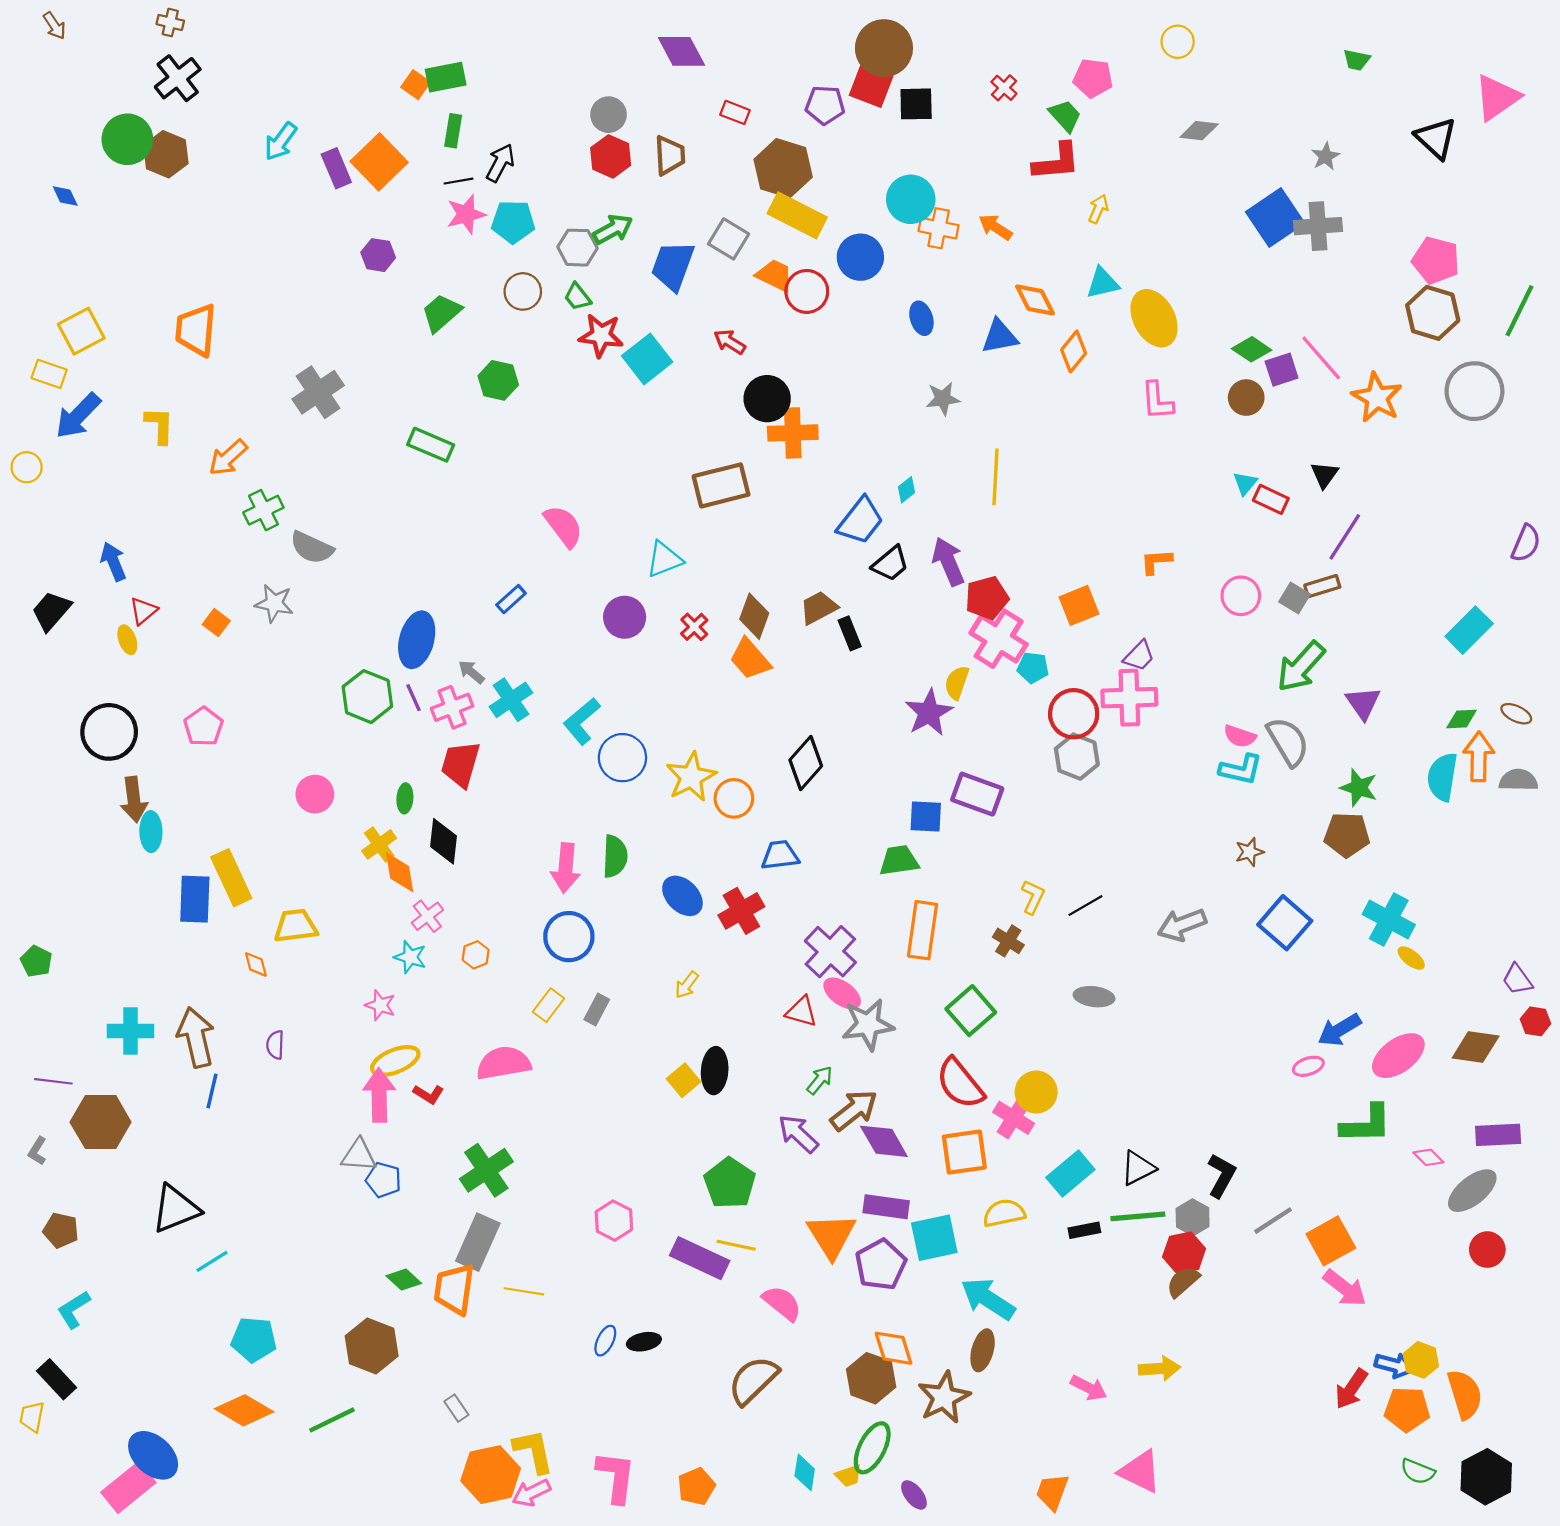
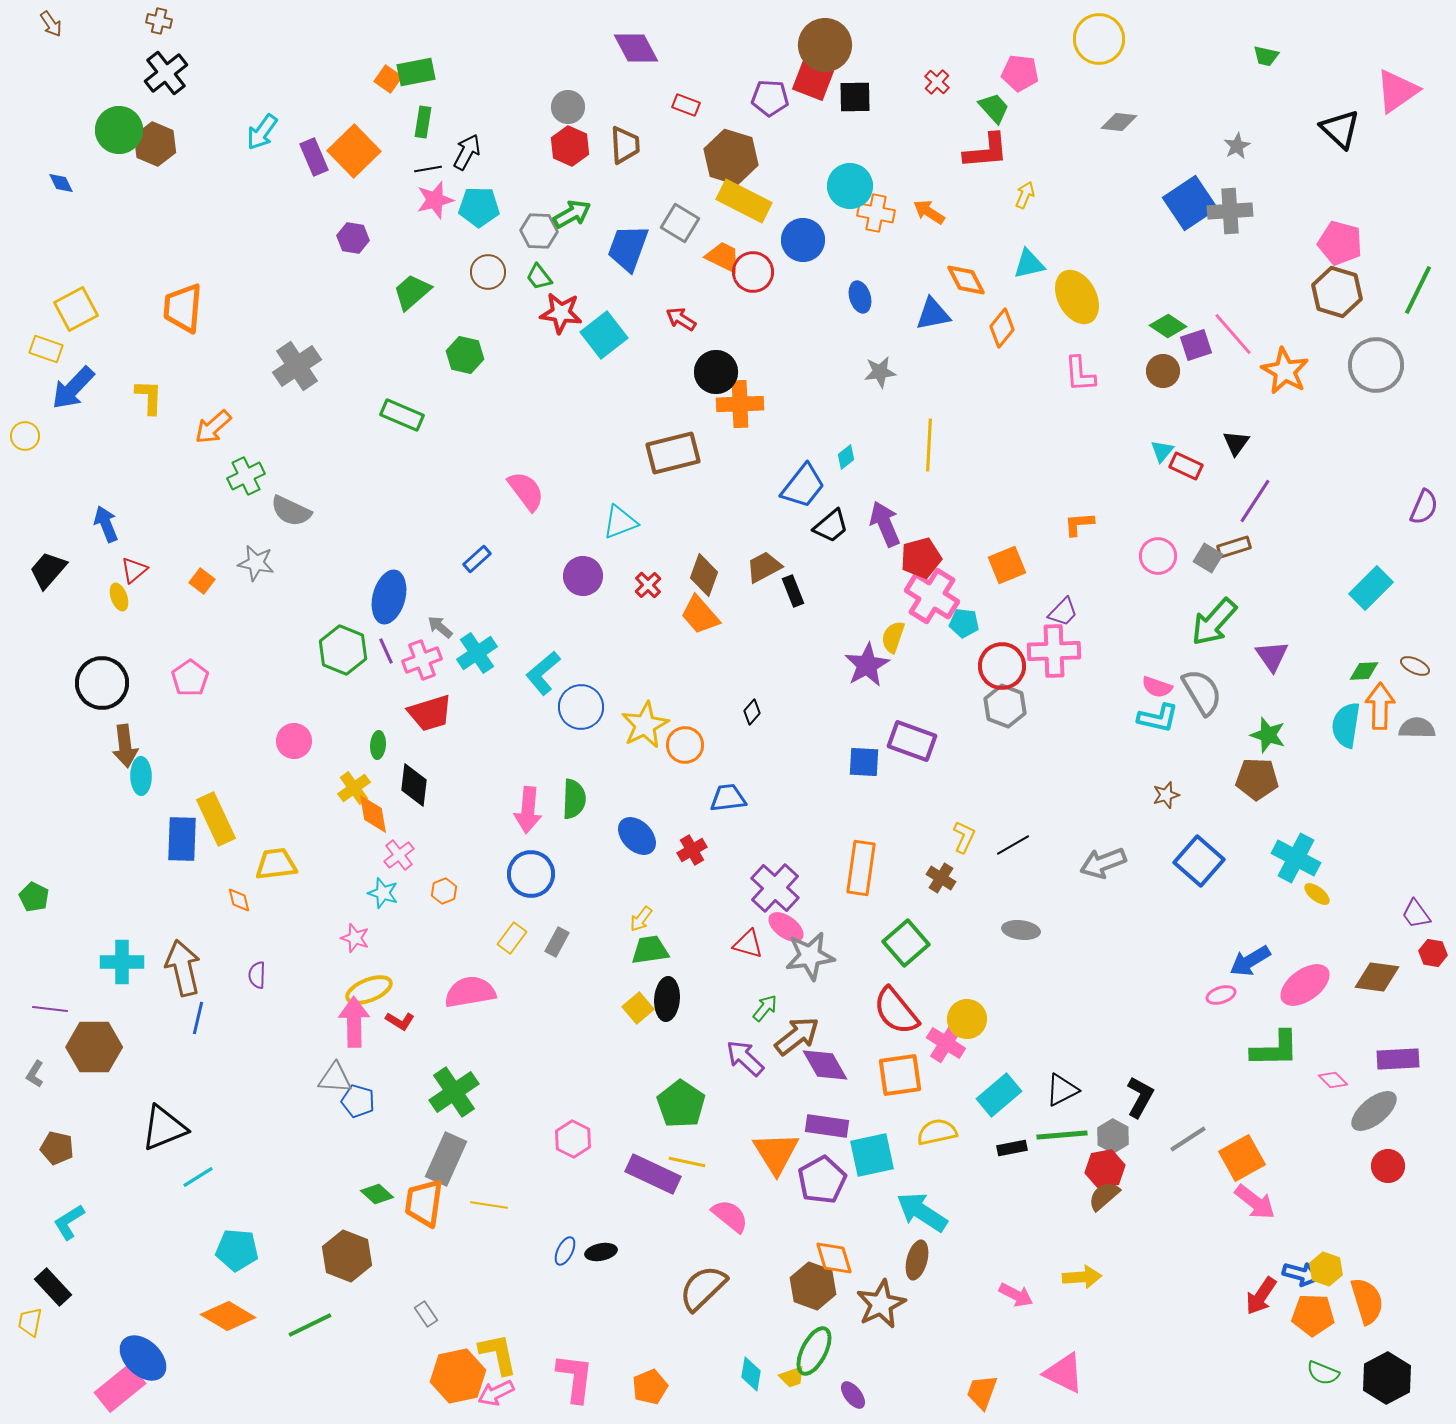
yellow circle: (1178, 42) -> (1099, 39), size x1.6
black diamond: (806, 763) -> (752, 712), size x0.5
red trapezoid: (461, 764) -> (430, 713), turned -123
green trapezoid: (899, 861) -> (650, 950), moved
red cross: (741, 911) -> (692, 850), size x0.7

